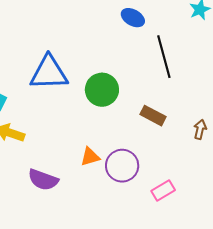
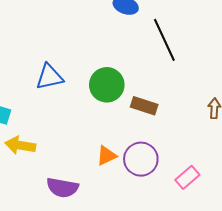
blue triangle: (49, 73) -> (49, 77), size x0.7
brown rectangle: (153, 116) -> (144, 106), moved

